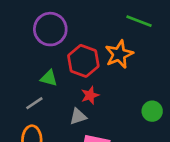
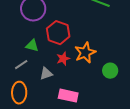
orange star: (119, 54) -> (85, 53), moved
gray triangle: (78, 116) -> (46, 74), moved

